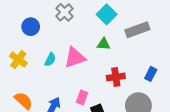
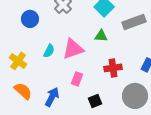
yellow cross: (18, 60) -> (18, 61), moved
pink rectangle: (82, 98) -> (77, 79), moved

